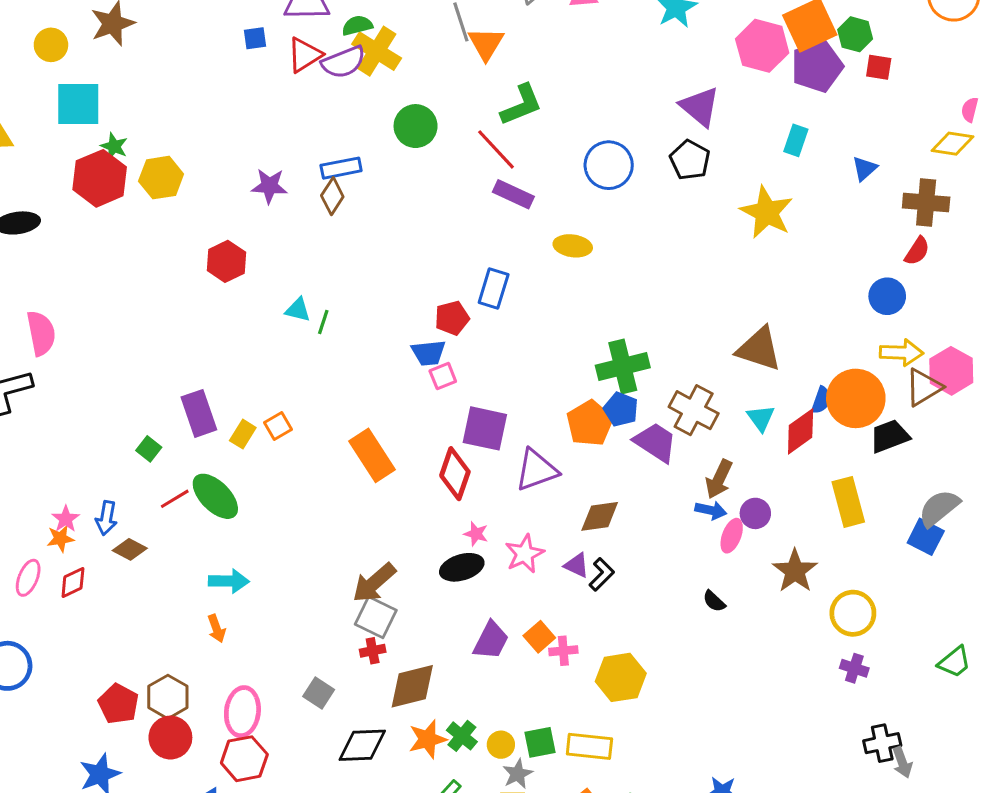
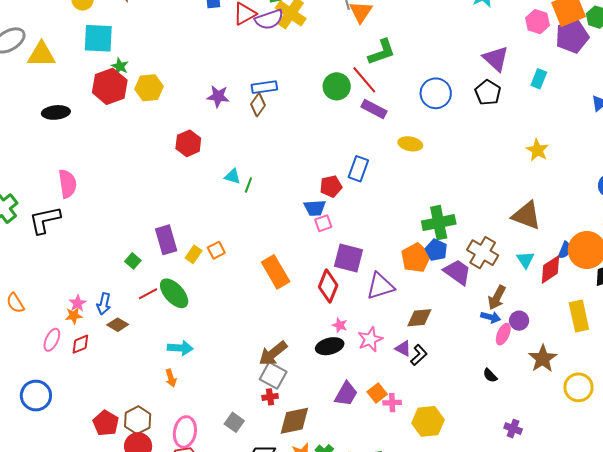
pink hexagon: (762, 46) -> (538, 22), size x0.7
green circle: (416, 126) -> (337, 86), moved
cyan rectangle: (796, 140) -> (539, 79), moved
yellow star: (767, 212) -> (537, 150), moved, size x0.7
purple cross: (854, 668) -> (513, 429), moved

